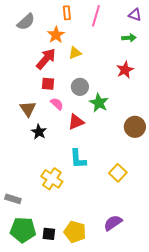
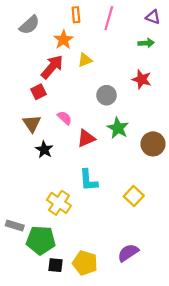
red star: (125, 70) -> (142, 79), turned -30
red square: (48, 84) -> (39, 92), moved, turned -32
gray circle: (80, 87) -> (107, 95), moved
green star: (99, 103) -> (118, 128), moved
green pentagon: (23, 230) -> (41, 240), moved

